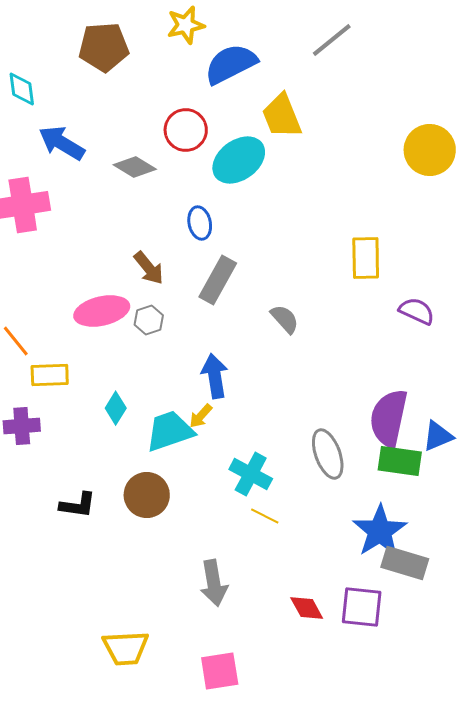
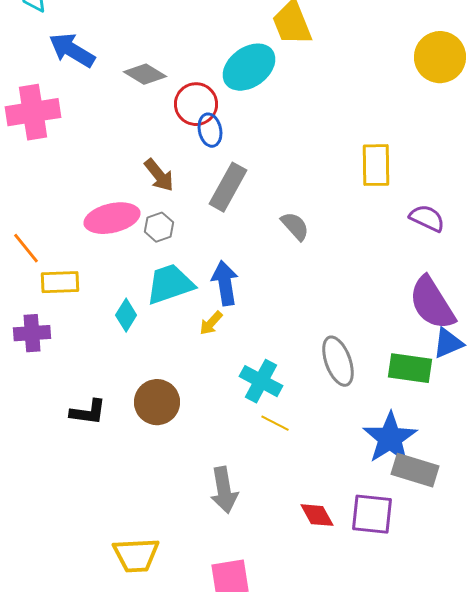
red circle: (186, 130) -> (196, 104), moved
purple semicircle: (389, 418) -> (432, 303), moved, turned -44
cyan trapezoid: (170, 431) -> (170, 284), moved

